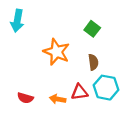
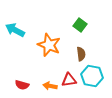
cyan arrow: (17, 21) -> (15, 30), moved, turned 108

